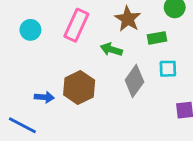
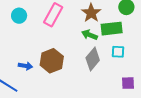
green rectangle: (157, 38) -> (112, 29), size x1.5
green arrow: (111, 49) -> (89, 35), moved

